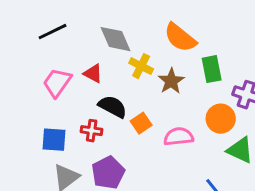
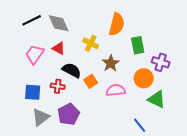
orange semicircle: (180, 38) -> (117, 24), turned -115
gray diamond: (116, 39) -> (59, 23), moved
brown star: (171, 81) -> (111, 63), moved

